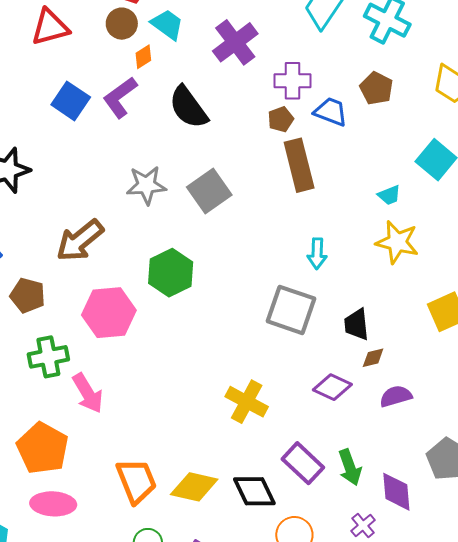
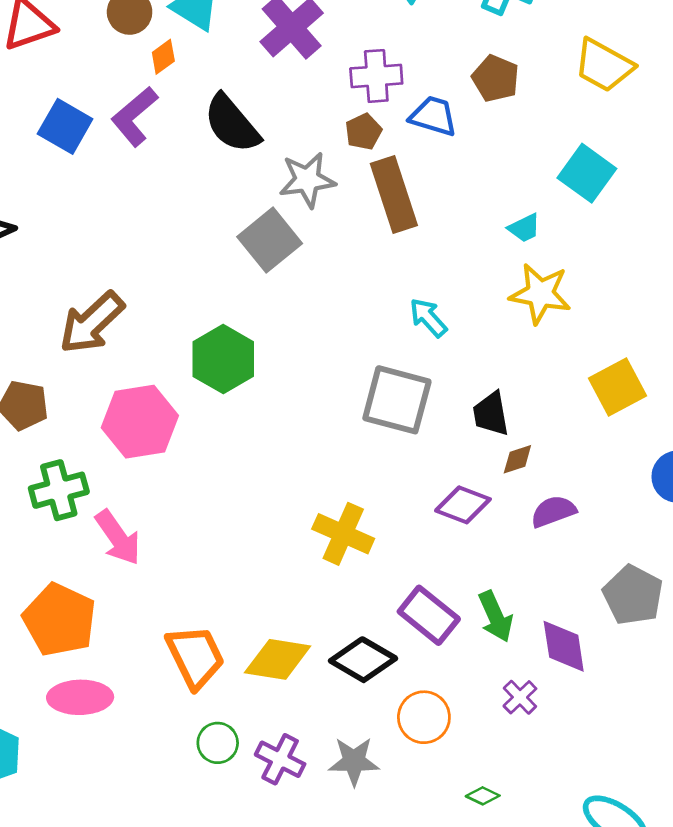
gray star: (146, 185) -> (307, 180), moved
cyan arrow: (317, 254) -> (428, 318), turned 140
black diamond: (254, 491) -> (363, 660), turned -30

